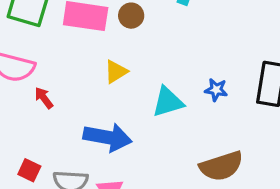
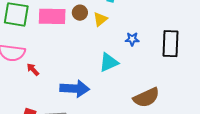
yellow triangle: (116, 72) -> (100, 19), moved
blue star: (216, 90) -> (132, 39), moved

